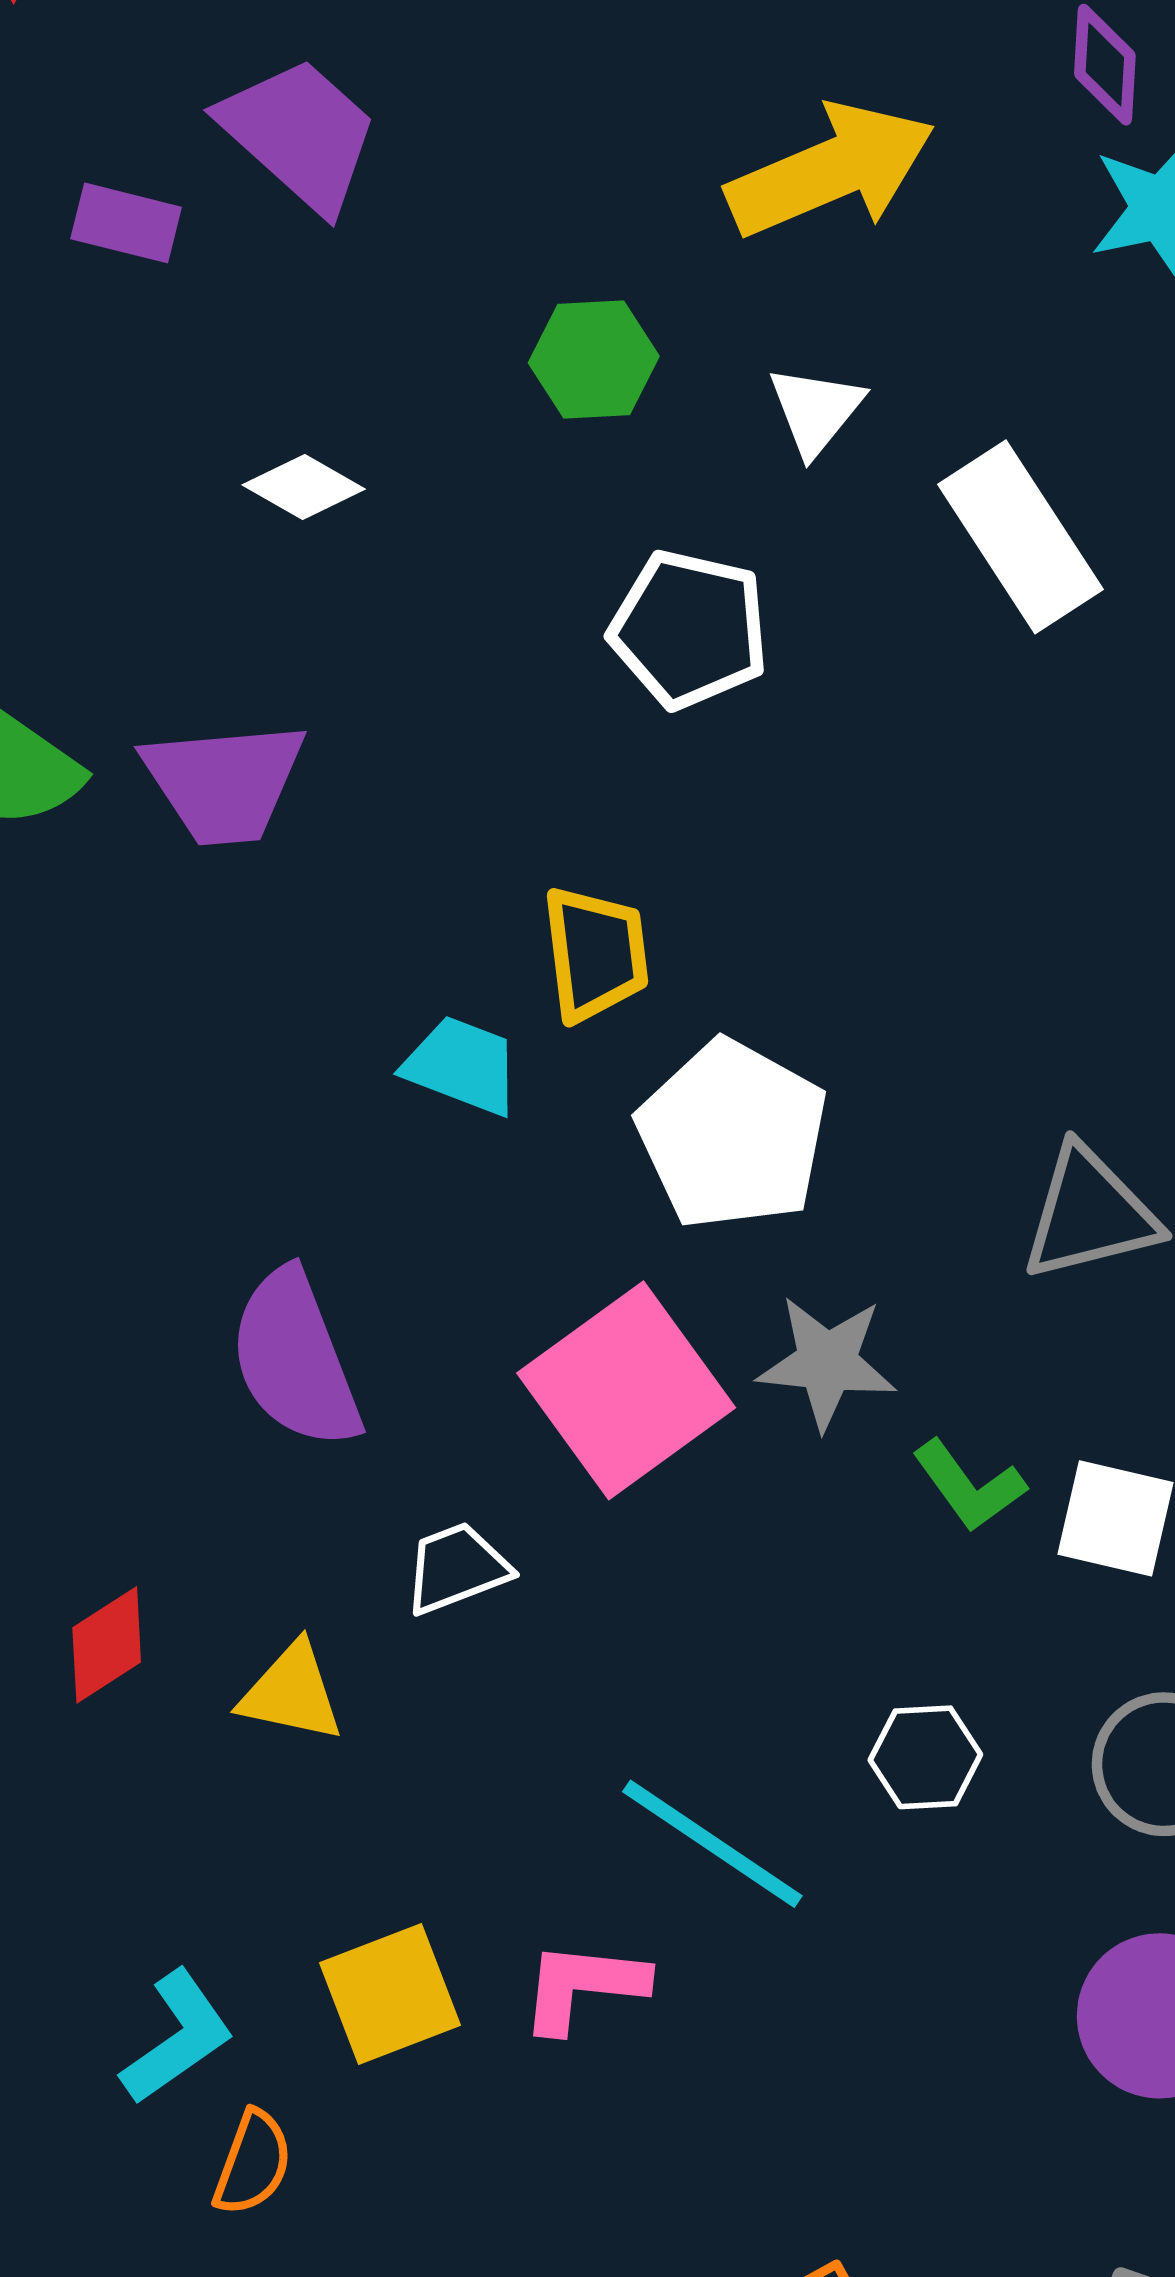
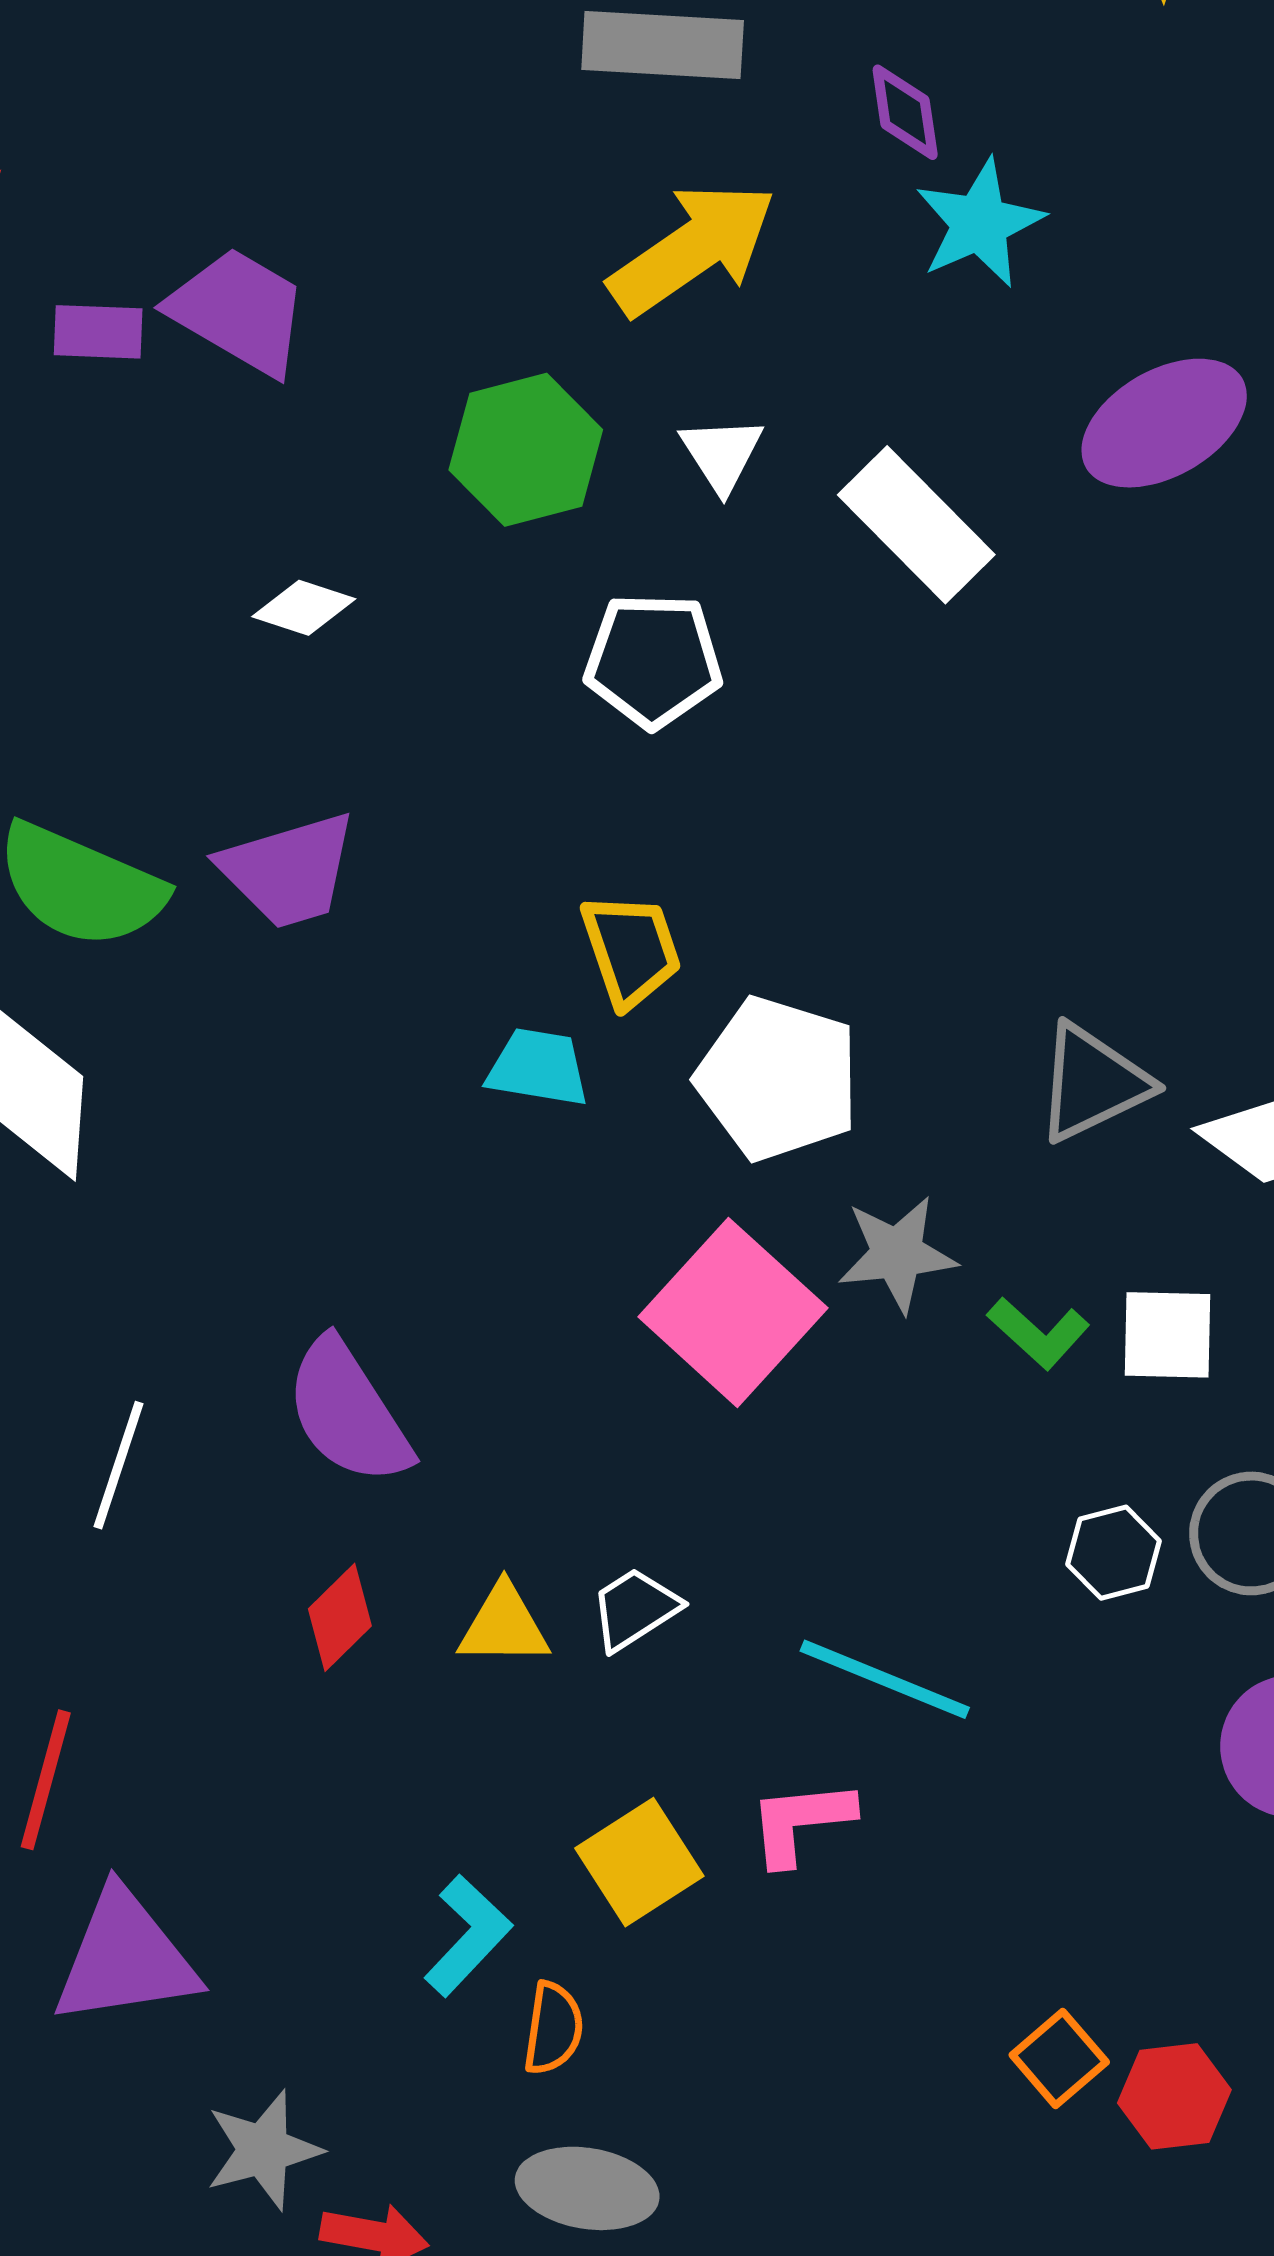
purple rectangle: (126, 223) -> (98, 332), moved
green hexagon: (594, 359) -> (526, 450), size x1.4
purple semicircle: (295, 1359) -> (348, 1412), moved
white trapezoid: (456, 1568) -> (635, 1609), moved
white hexagon: (925, 1757) -> (1114, 1553), moved

